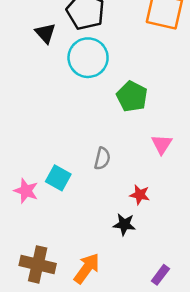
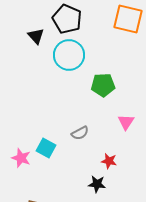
green pentagon: (132, 96) -> (103, 85), turned -30
gray semicircle: (102, 158) -> (80, 133), turned 48

